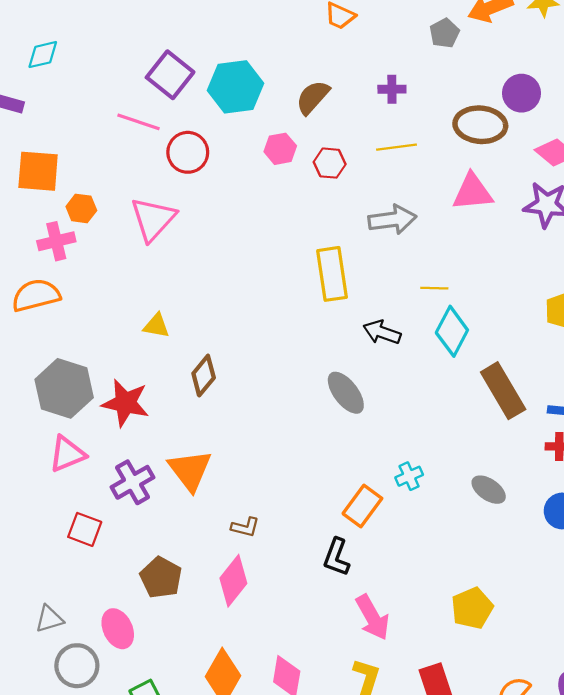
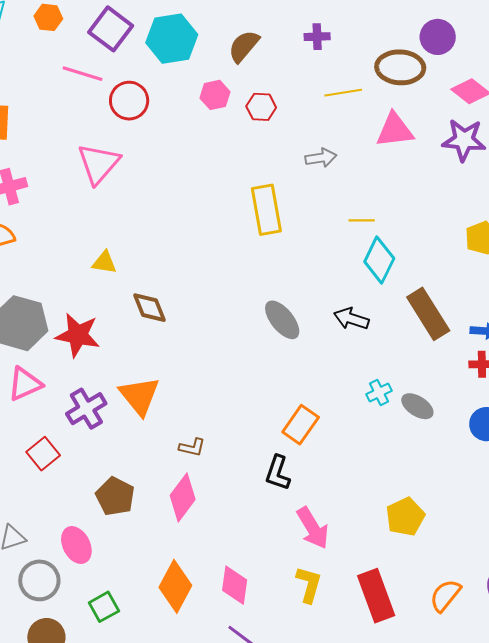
yellow line: (397, 147) -> (343, 93), moved
orange hexagon: (81, 208) -> (48, 17), moved
gray arrow: (392, 220) -> (321, 158), size x0.7
black arrow: (382, 332) -> (351, 319), moved
brown diamond: (204, 376) -> (150, 308), turned -60
cyan cross: (409, 476) -> (379, 393), moved
red square: (85, 529) -> (43, 454), turned 32

